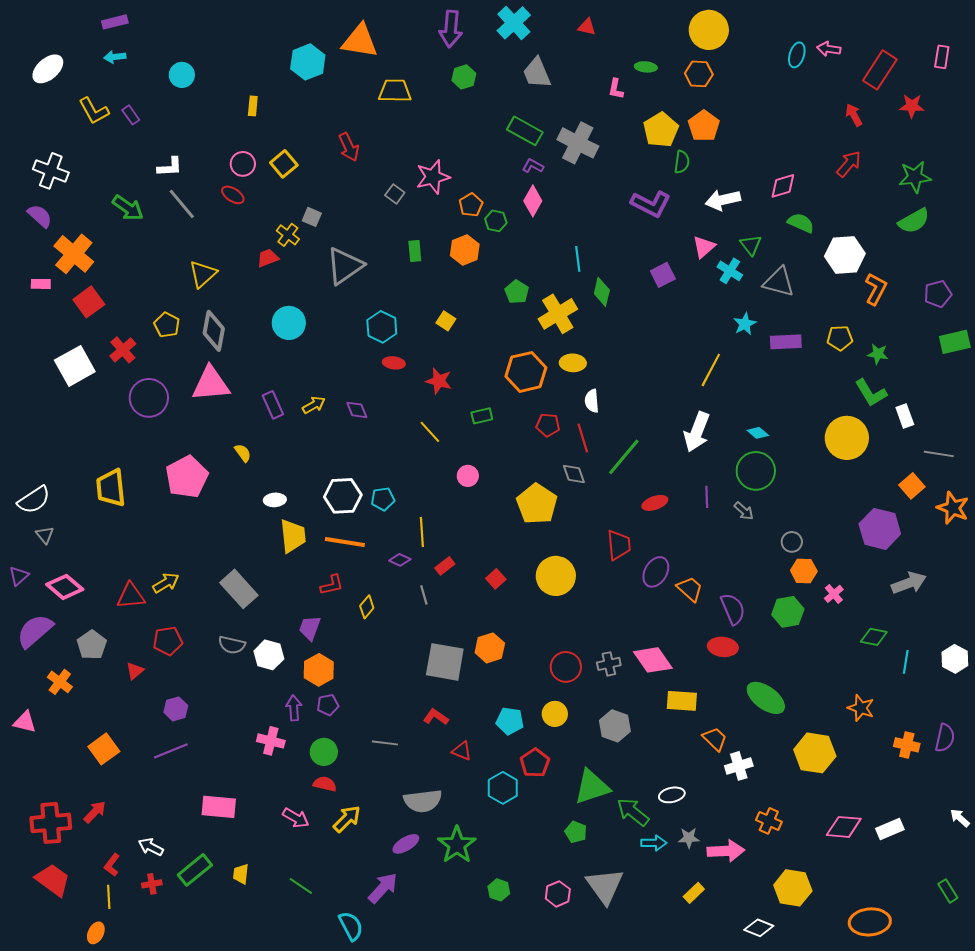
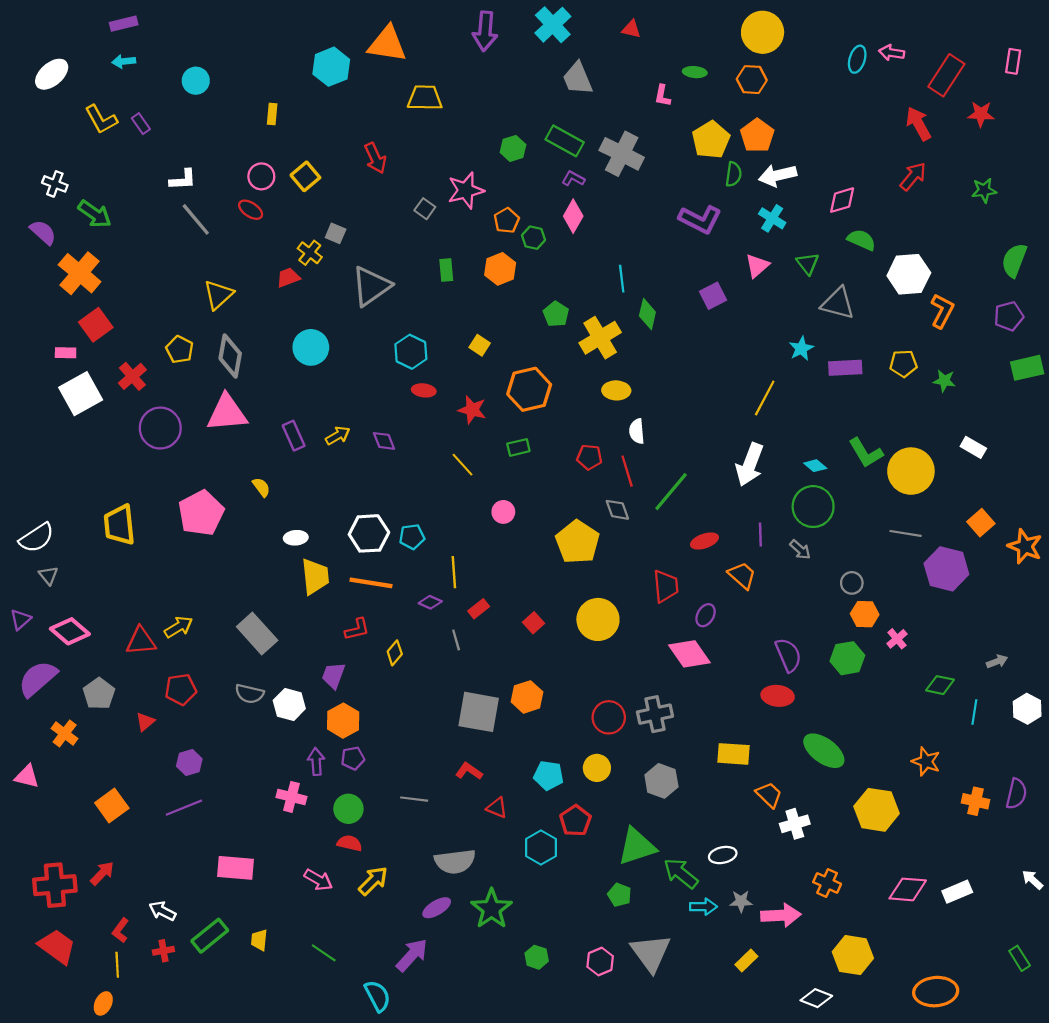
green hexagon: (464, 77) -> (513, 148), moved
red arrow: (854, 115) -> (918, 124), size x1.4
white cross: (51, 171) -> (55, 184), size x0.7
green star: (915, 177) -> (984, 190), size x0.7
white arrow: (723, 200) -> (778, 175), moved
green arrow: (128, 208) -> (95, 214), moved
green semicircle: (914, 221) -> (1014, 260), moved, turned 140
cyan cross: (730, 271) -> (772, 218), moved
pink rectangle: (41, 284) -> (66, 353), moved
orange hexagon: (526, 372) -> (529, 389), moved
green L-shape: (871, 393) -> (866, 453), moved
white rectangle: (905, 416) -> (973, 447), turned -40
gray line: (939, 454) -> (906, 533), moved
purple ellipse: (656, 572) -> (706, 615), size x0.7
gray arrow: (909, 583) -> (997, 661), moved, size x0.6
orange trapezoid: (690, 589) -> (742, 575), moved
pink diamond: (653, 660) -> (689, 654), moved
gray cross: (609, 664) -> (655, 714), size x1.4

